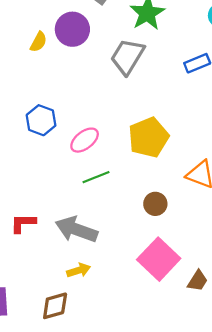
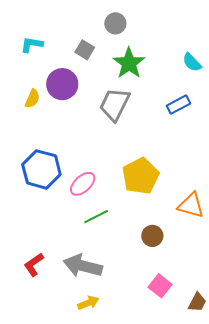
blue hexagon: (41, 120) -> (41, 169), size x1.4
red L-shape: (23, 223) -> (34, 265), turned -30
pink square: (159, 259) -> (160, 286), size x0.6

